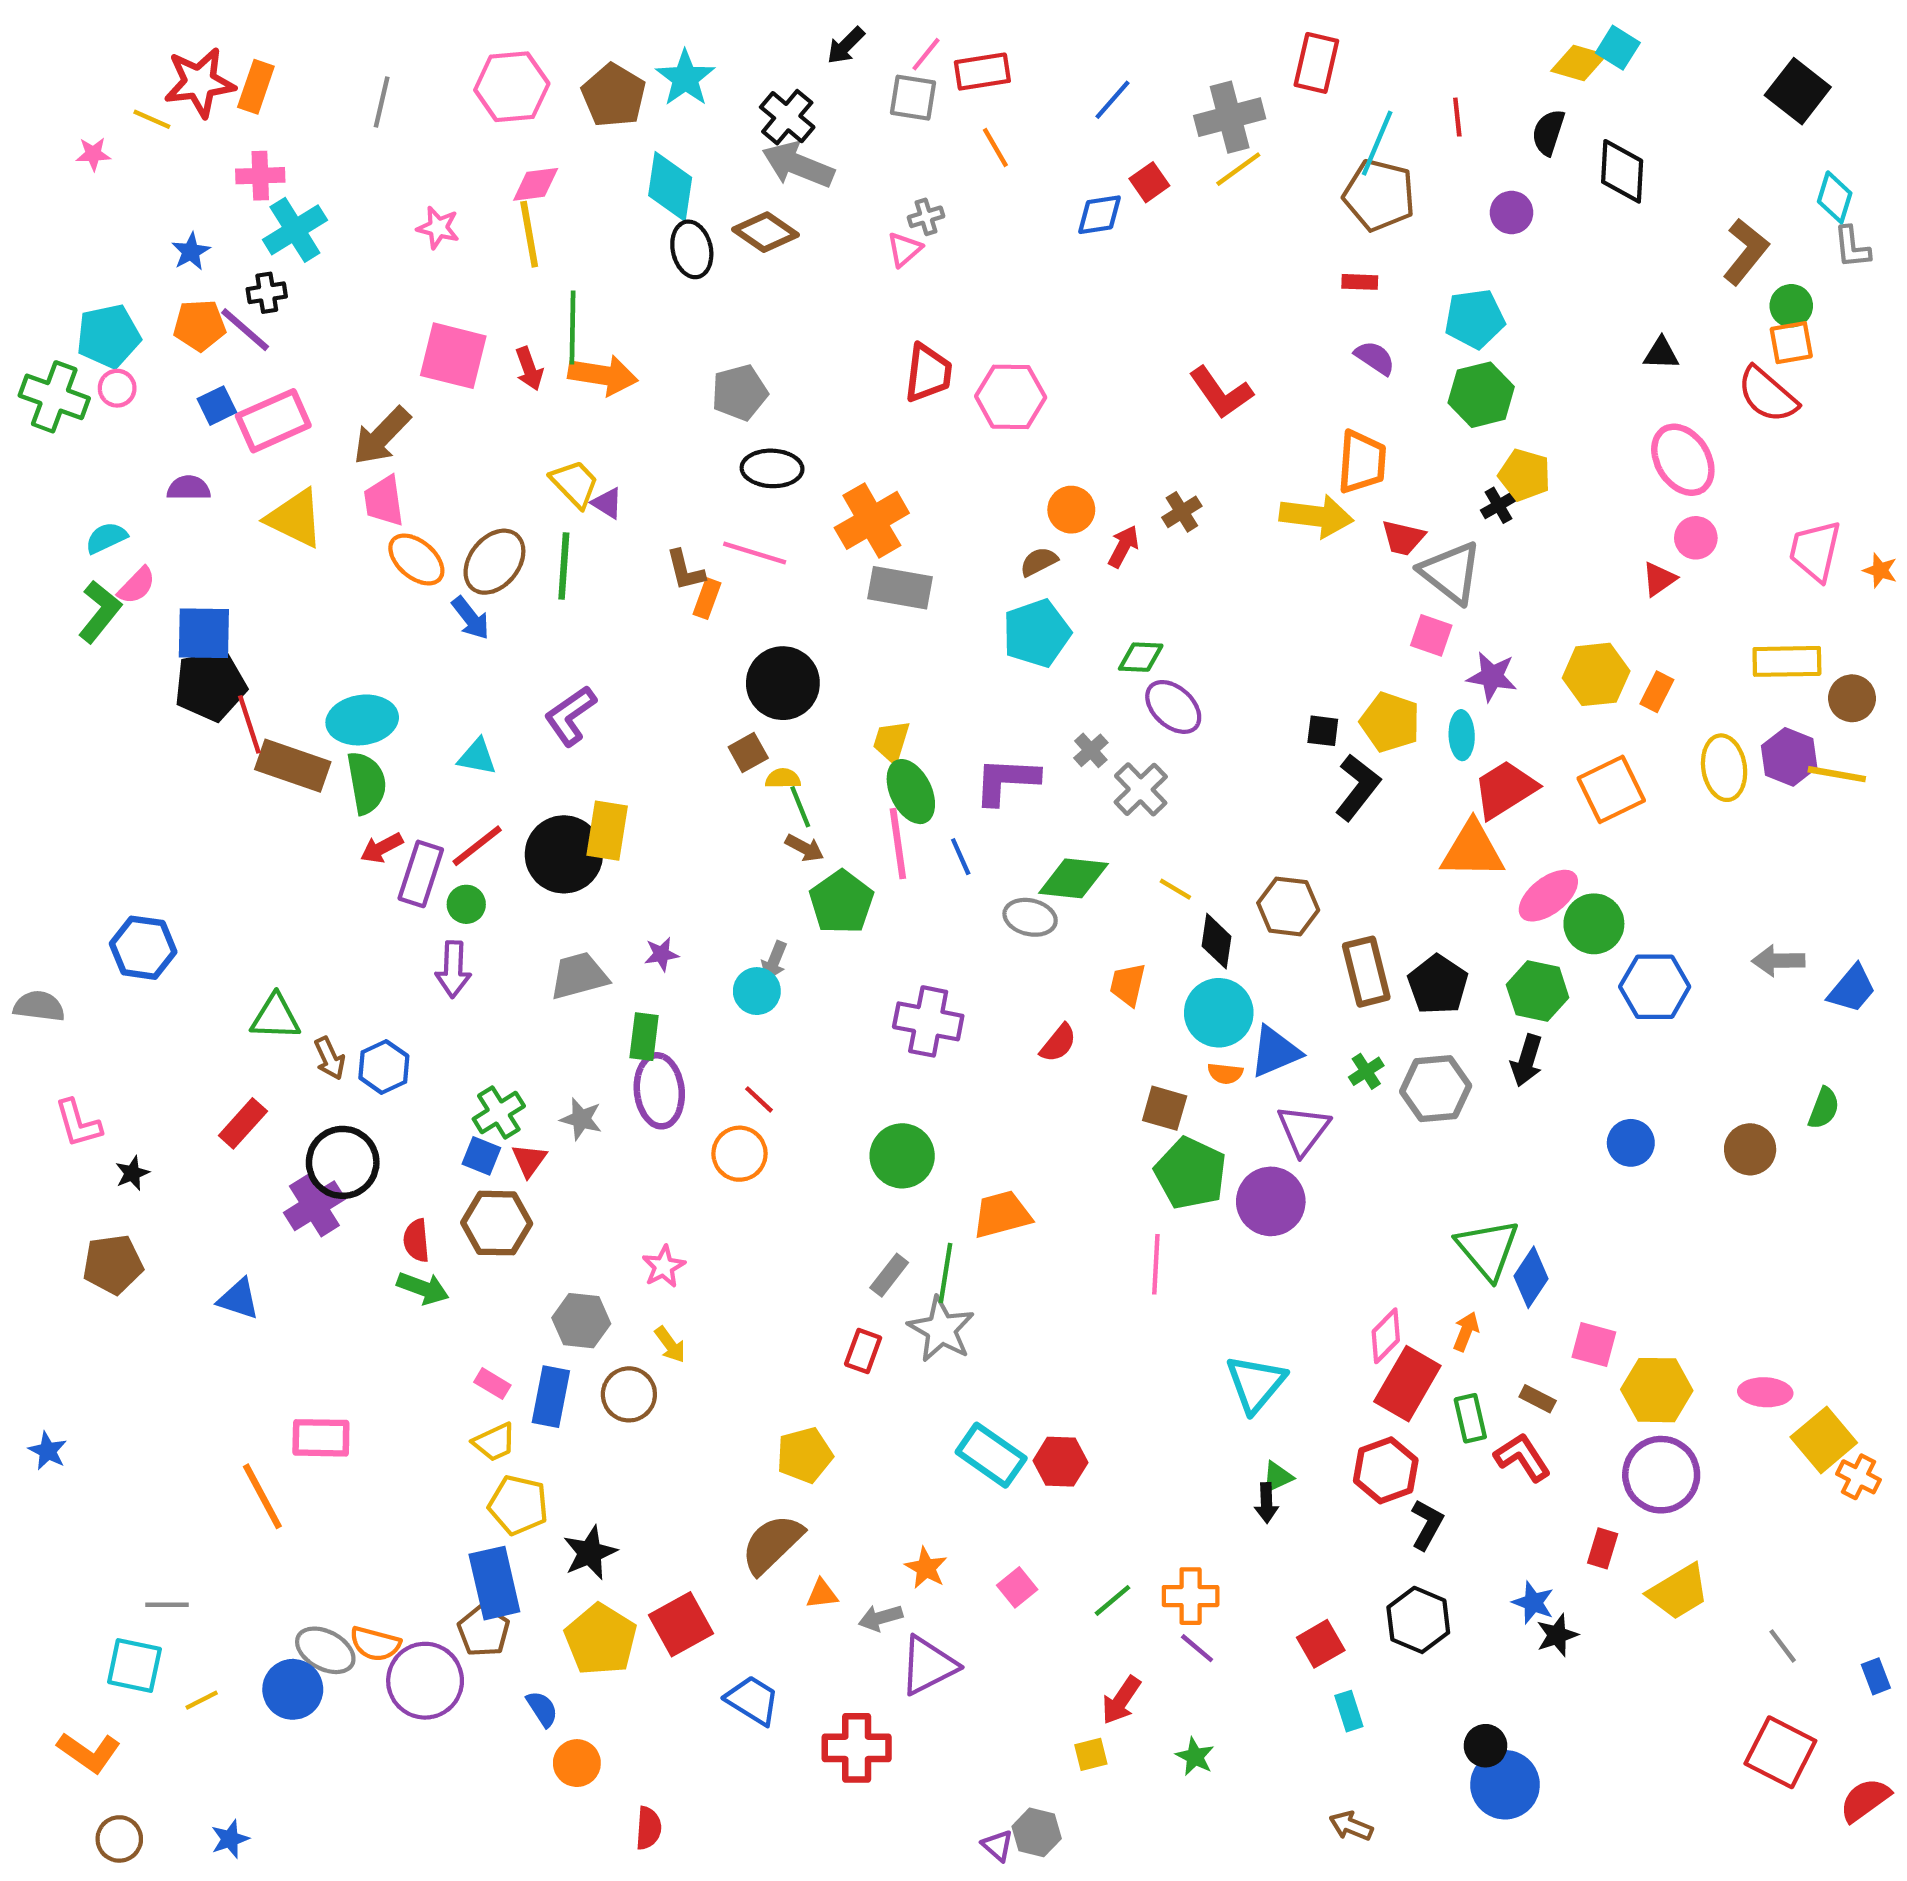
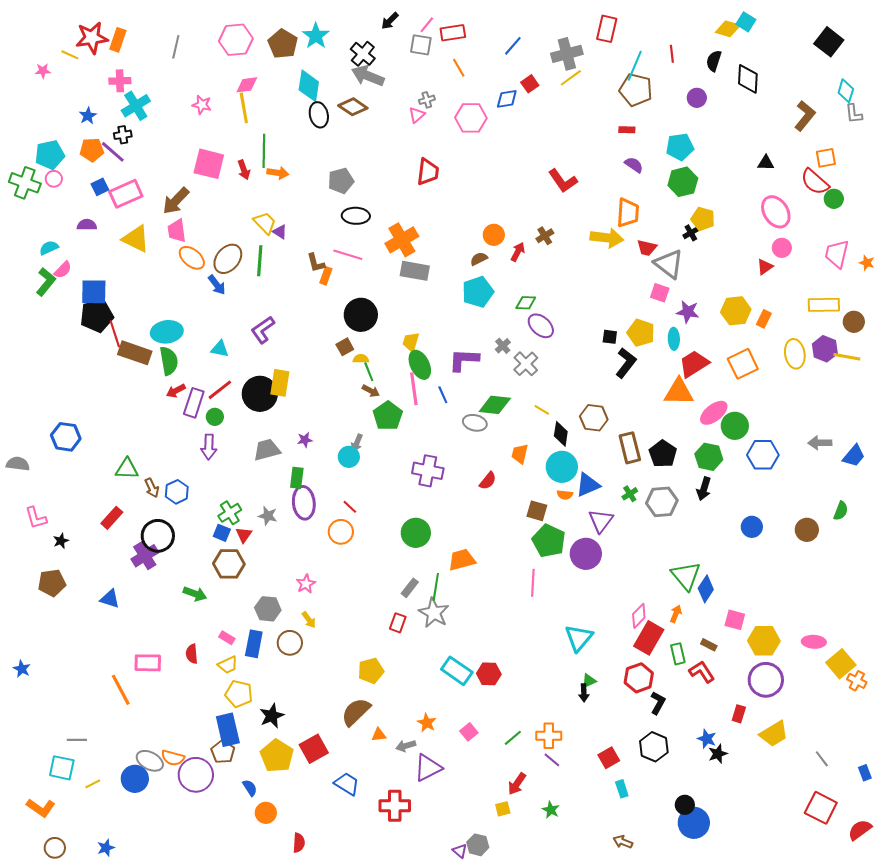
green circle: (1791, 306) -> (834, 199), moved
orange arrow: (603, 375) -> (278, 173), size x0.7
pink hexagon: (1011, 397) -> (471, 118), moved
red semicircle: (416, 1240) -> (192, 654), moved

